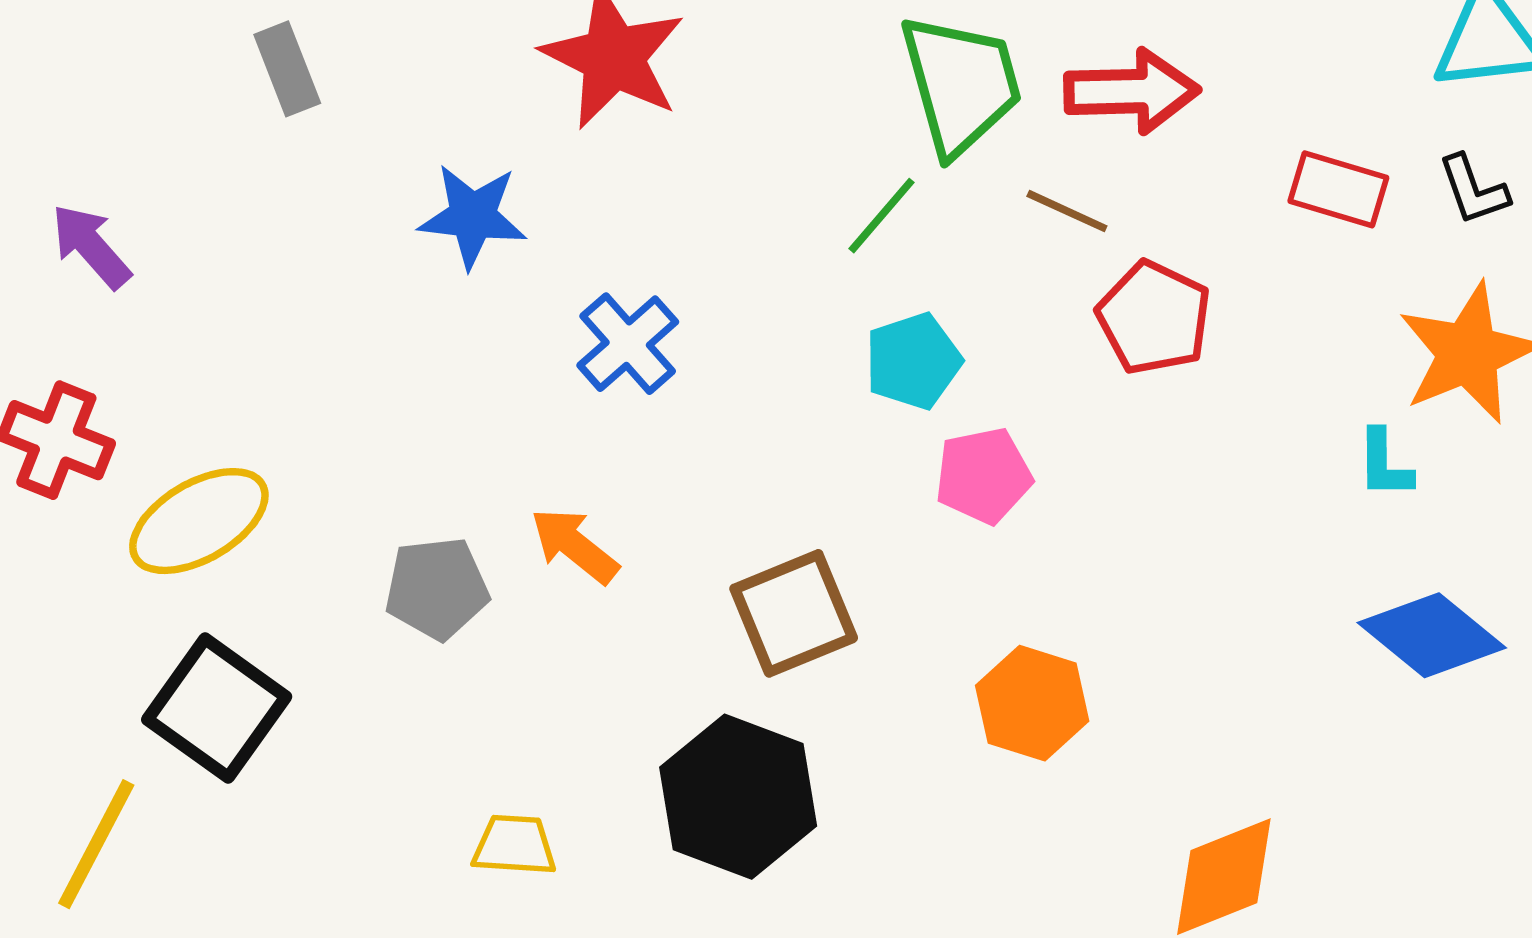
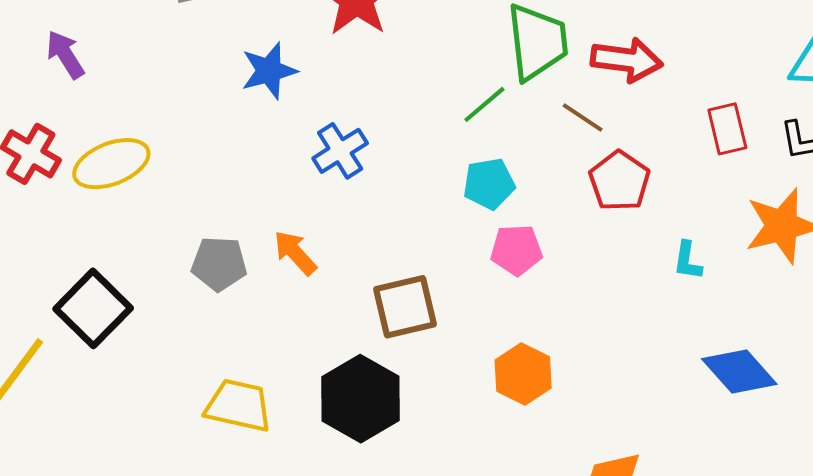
red rectangle: (1338, 189) -> (727, 129), turned 51
blue star: (473, 216) -> (269, 71), turned -30
cyan L-shape: (1384, 464) -> (688, 261), moved
yellow ellipse: (199, 521) -> (111, 164), moved
yellow trapezoid: (514, 845) -> (238, 406), size x1.5

